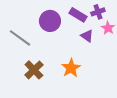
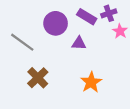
purple triangle: (87, 36) -> (79, 43), moved, turned -32
orange star: (71, 68) -> (91, 82), moved

